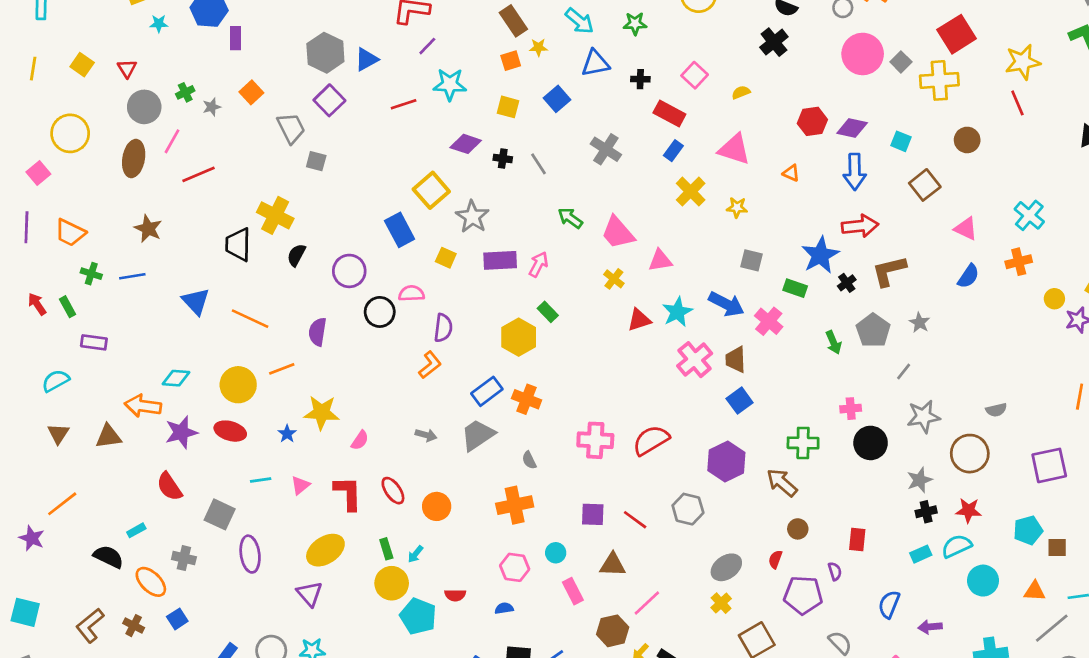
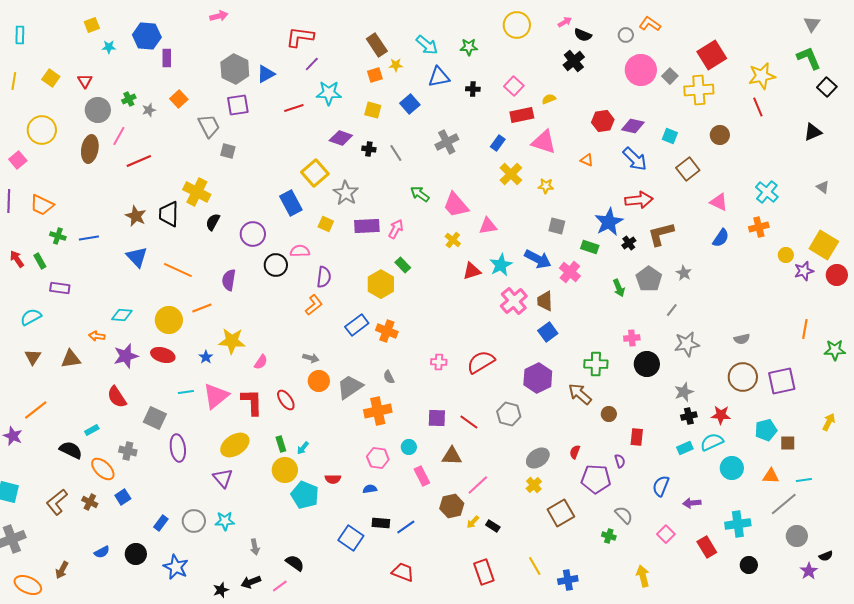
purple square: (329, 100) -> (238, 105), turned 35
red rectangle: (669, 114) -> (522, 115), moved, turned -40
gray cross: (606, 149) -> (447, 142), turned 30
blue arrow: (855, 172) -> (635, 159), turned -44
brown star: (148, 229) -> (136, 216), moved
orange arrow: (143, 406) -> (97, 336), size x0.6
gray trapezoid: (478, 435) -> (350, 387), moved
pink cross: (595, 440) -> (439, 362), size x0.6
brown circle: (970, 454) -> (743, 377), moved
pink triangle: (300, 485) -> (216, 396), size x1.8
orange circle: (437, 506) -> (319, 381), moved
brown circle: (798, 529) -> (609, 414), moved

